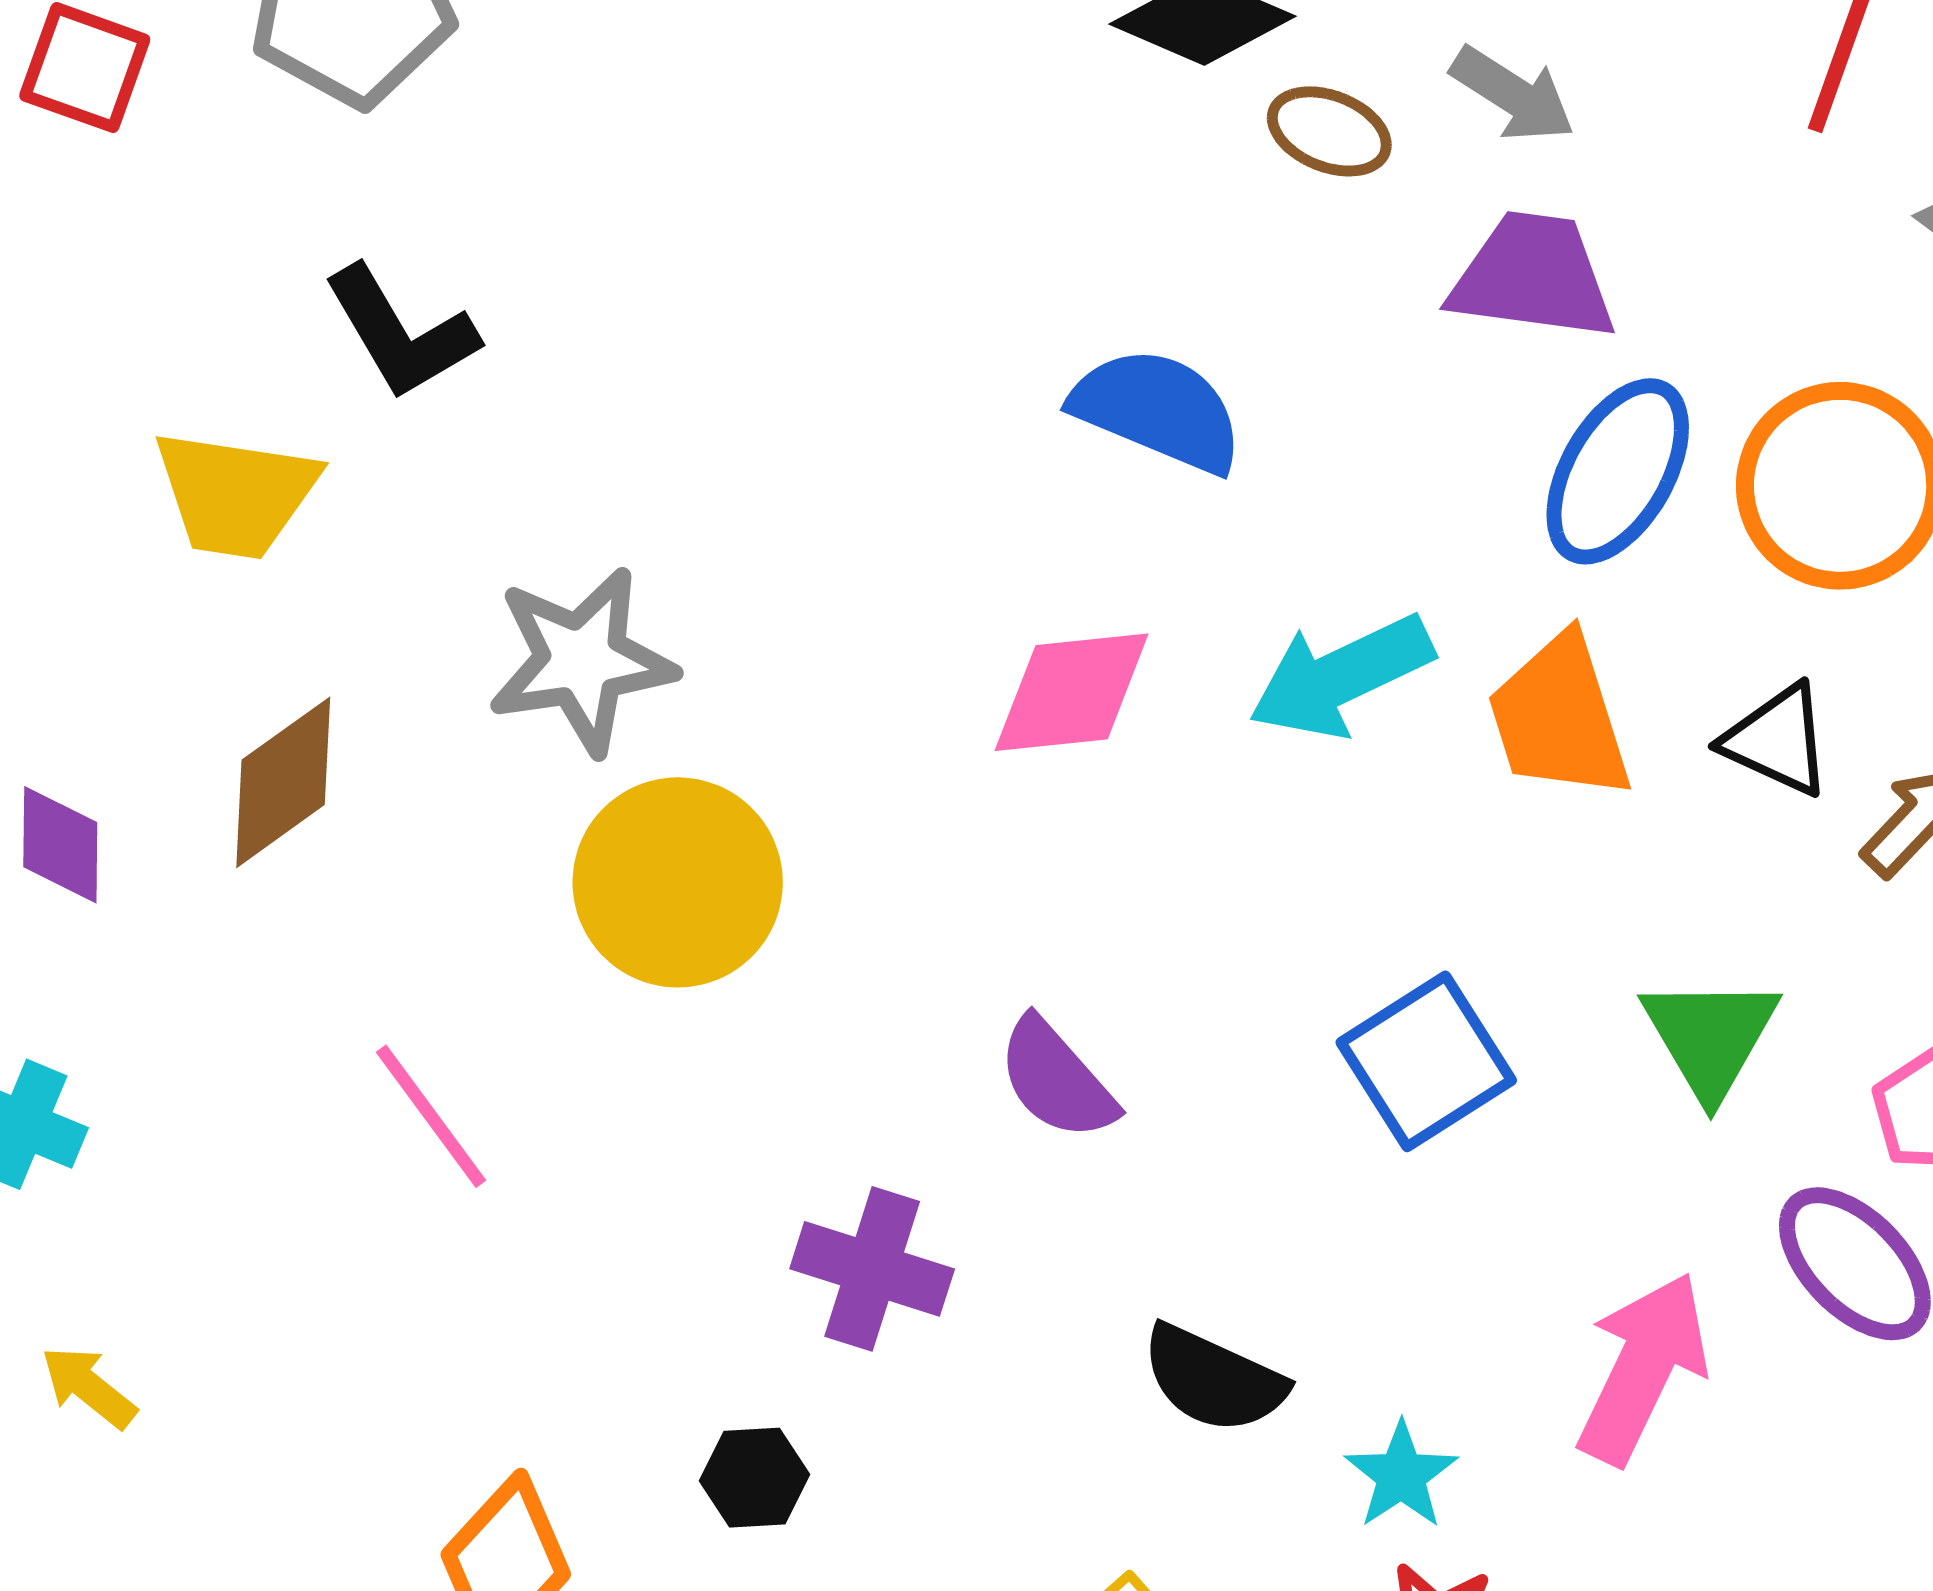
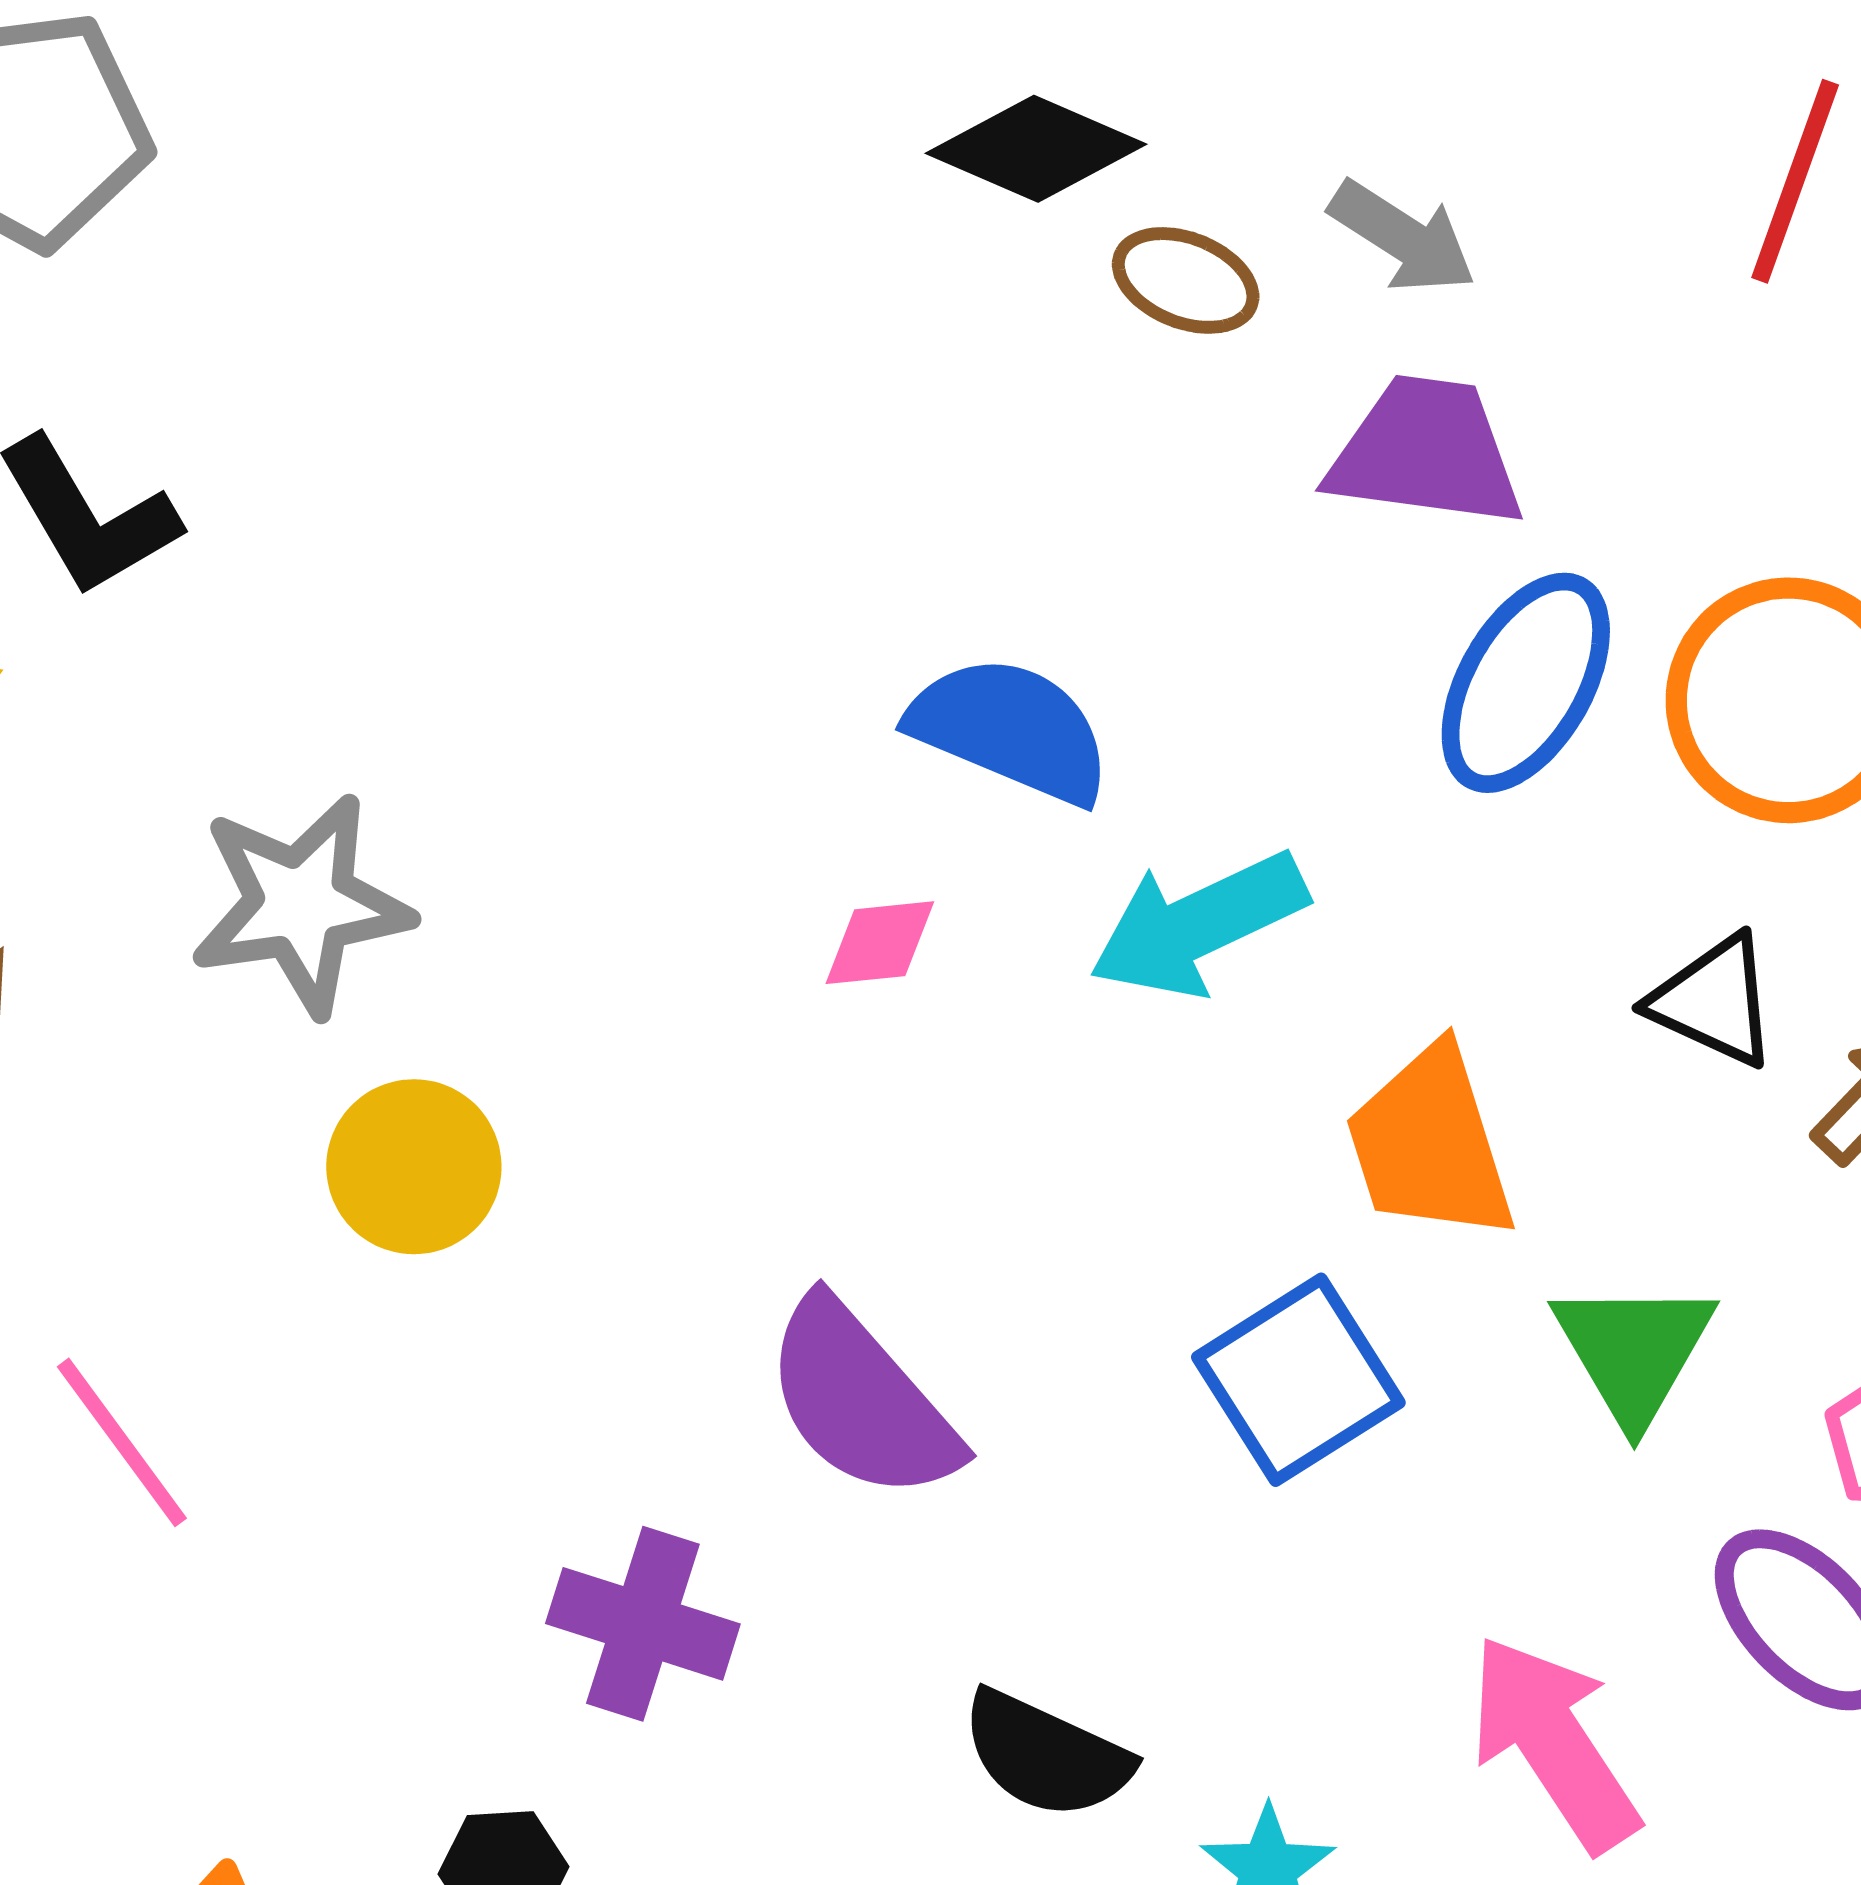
blue semicircle: (1158, 410) -> (1010, 730), moved
pink diamond: (1072, 692) -> (880, 943), size x0.6
orange trapezoid: (1559, 717) -> (1430, 1144), moved
yellow circle: (678, 882) -> (414, 1167), size x0.7
purple semicircle: (1056, 1079) -> (861, 1400), size x1.4
pink arrow: (1643, 1368) -> (1554, 1743), turned -59

